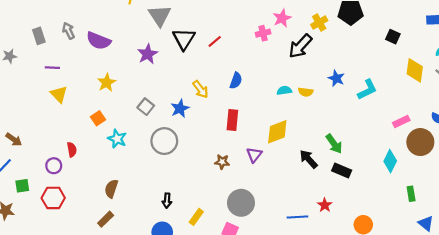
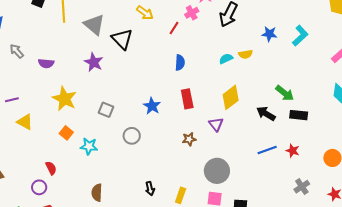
gray arrow: (69, 31) -> (17, 51), moved
purple semicircle: (99, 41) -> (46, 63), size x0.7
red line: (215, 41) -> (174, 28), moved
yellow star: (107, 83) -> (64, 99), size x1.4
yellow arrow: (200, 89) -> (145, 13), moved
blue star: (180, 108) -> (152, 106), moved
gray circle: (164, 141) -> (132, 136), size x0.7
blue line: (297, 217) -> (267, 150), moved

